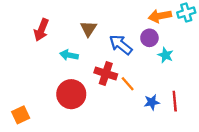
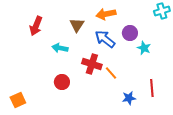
orange arrow: (160, 16) -> (106, 14), moved
red circle: (71, 94) -> (62, 82), size x0.6
blue star: (152, 102) -> (129, 98), moved

